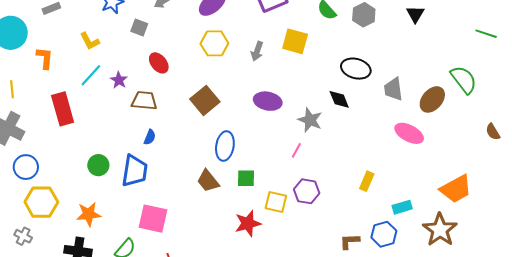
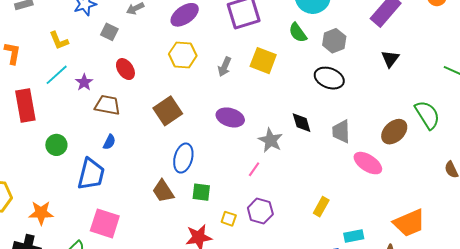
black triangle: (415, 14) -> (390, 59), moved
black ellipse: (356, 69) -> (329, 78), moved
gray trapezoid: (393, 89) -> (341, 131), moved
green circle: (98, 165) -> (56, 145), moved
yellow square: (276, 202) -> (229, 219), size x0.7

